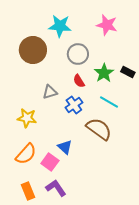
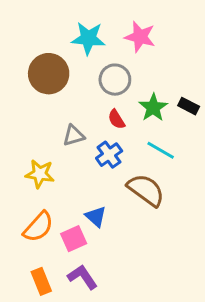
pink star: (107, 25) -> (140, 37), moved
pink square: (50, 162) -> (74, 239), turned 30

